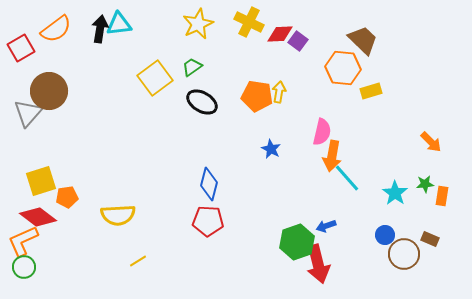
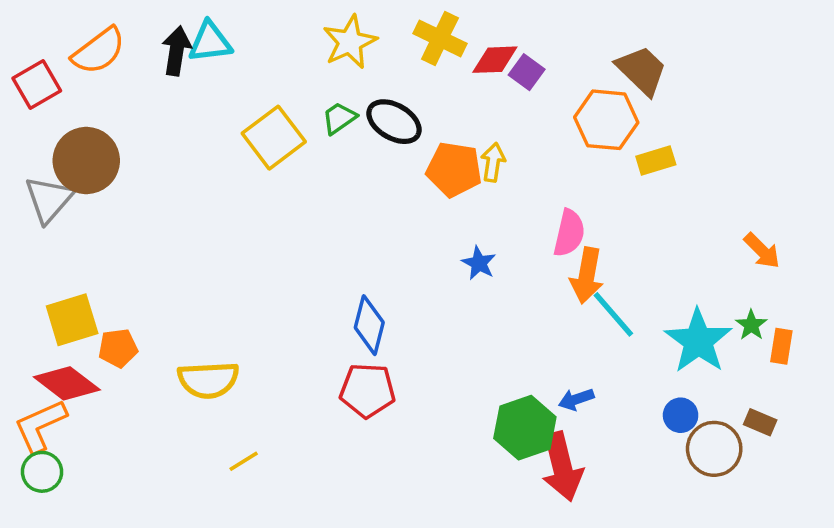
black ellipse: (202, 102) -> (394, 122), moved
green star: (425, 184) -> (751, 325), turned -30
cyan star: (395, 193) -> (698, 341), size x1.5

